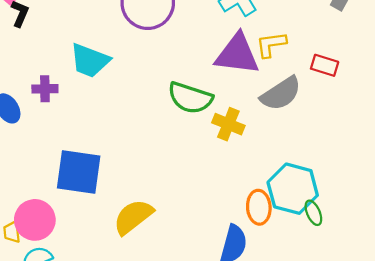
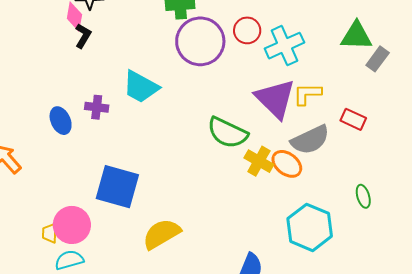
purple triangle: (237, 54) -> (275, 99), turned 30
orange ellipse: (259, 207) -> (287, 164), moved, turned -56
green ellipse: (313, 213) -> (363, 196), moved

